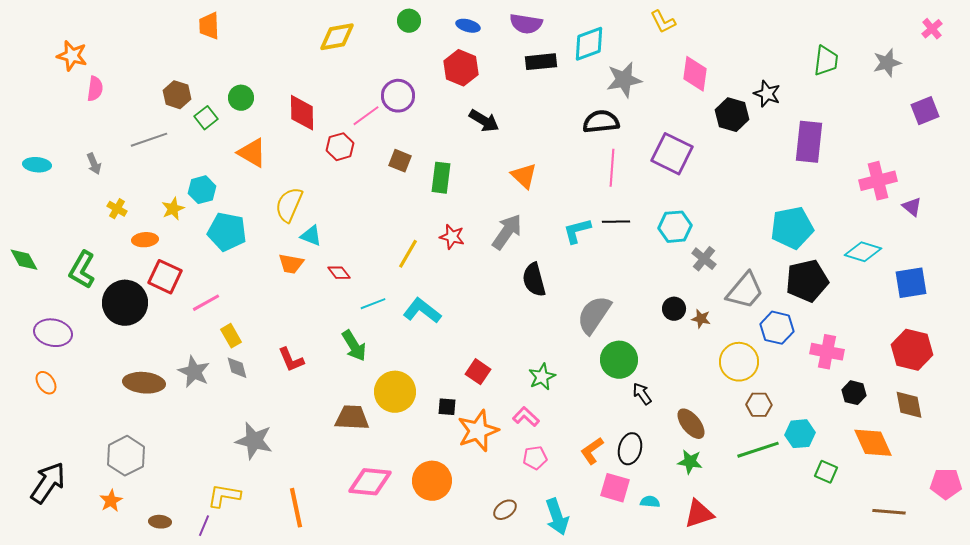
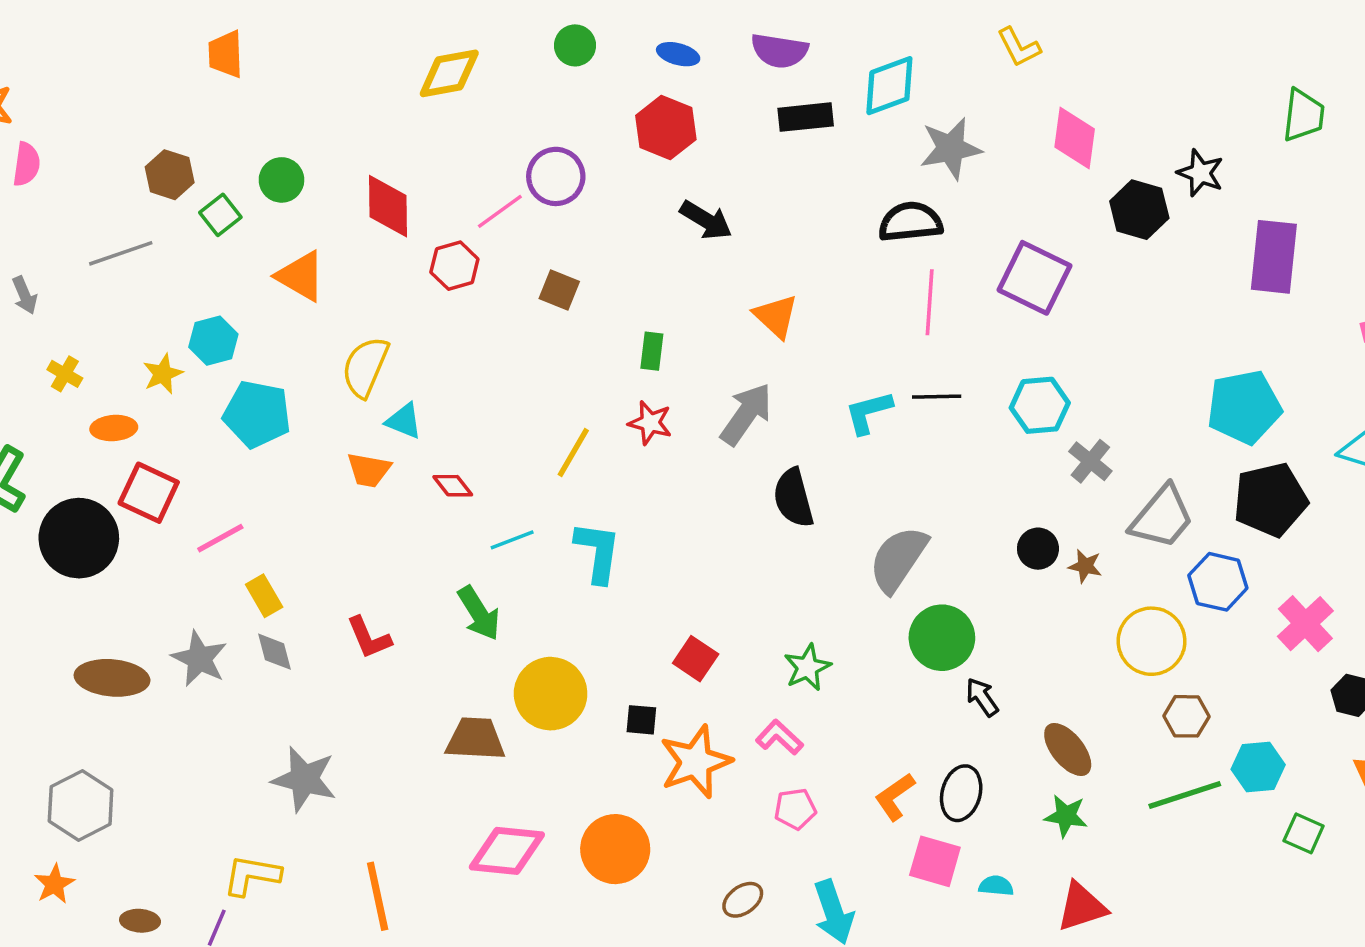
green rectangle: (441, 178) -> (652, 351), moved, size x0.7
cyan L-shape: (422, 311) -> (598, 552), turned 60
pink cross: (827, 352) -> (1305, 624), turned 36

